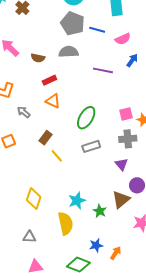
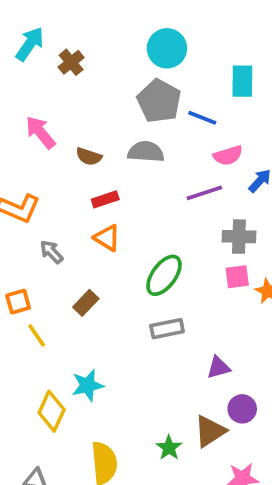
pink semicircle: (123, 39) -> (228, 155), moved
purple line: (103, 70) -> (204, 193), turned -36
gray cross: (128, 139) -> (239, 237), moved
yellow line: (57, 156) -> (37, 335), moved
purple triangle: (122, 164) -> (218, 367), turned 48
cyan star: (77, 201) -> (88, 385), moved

